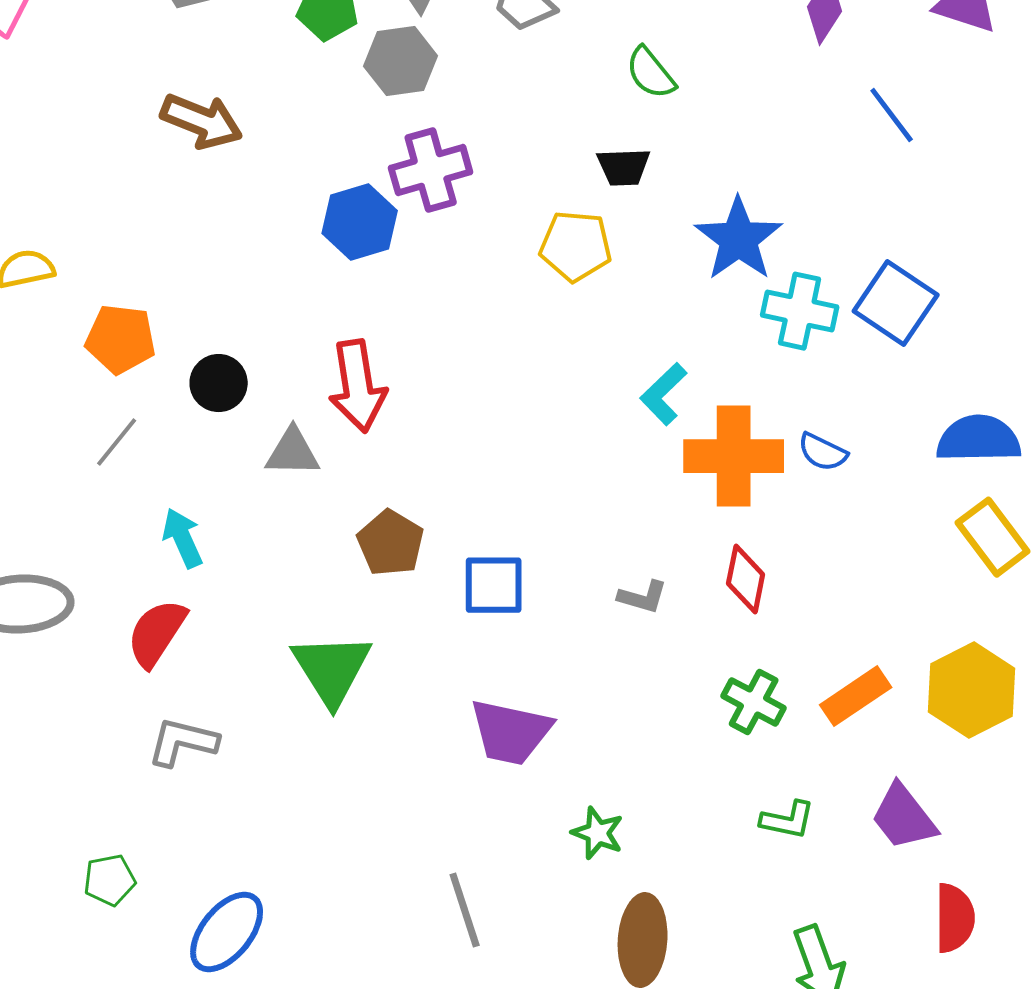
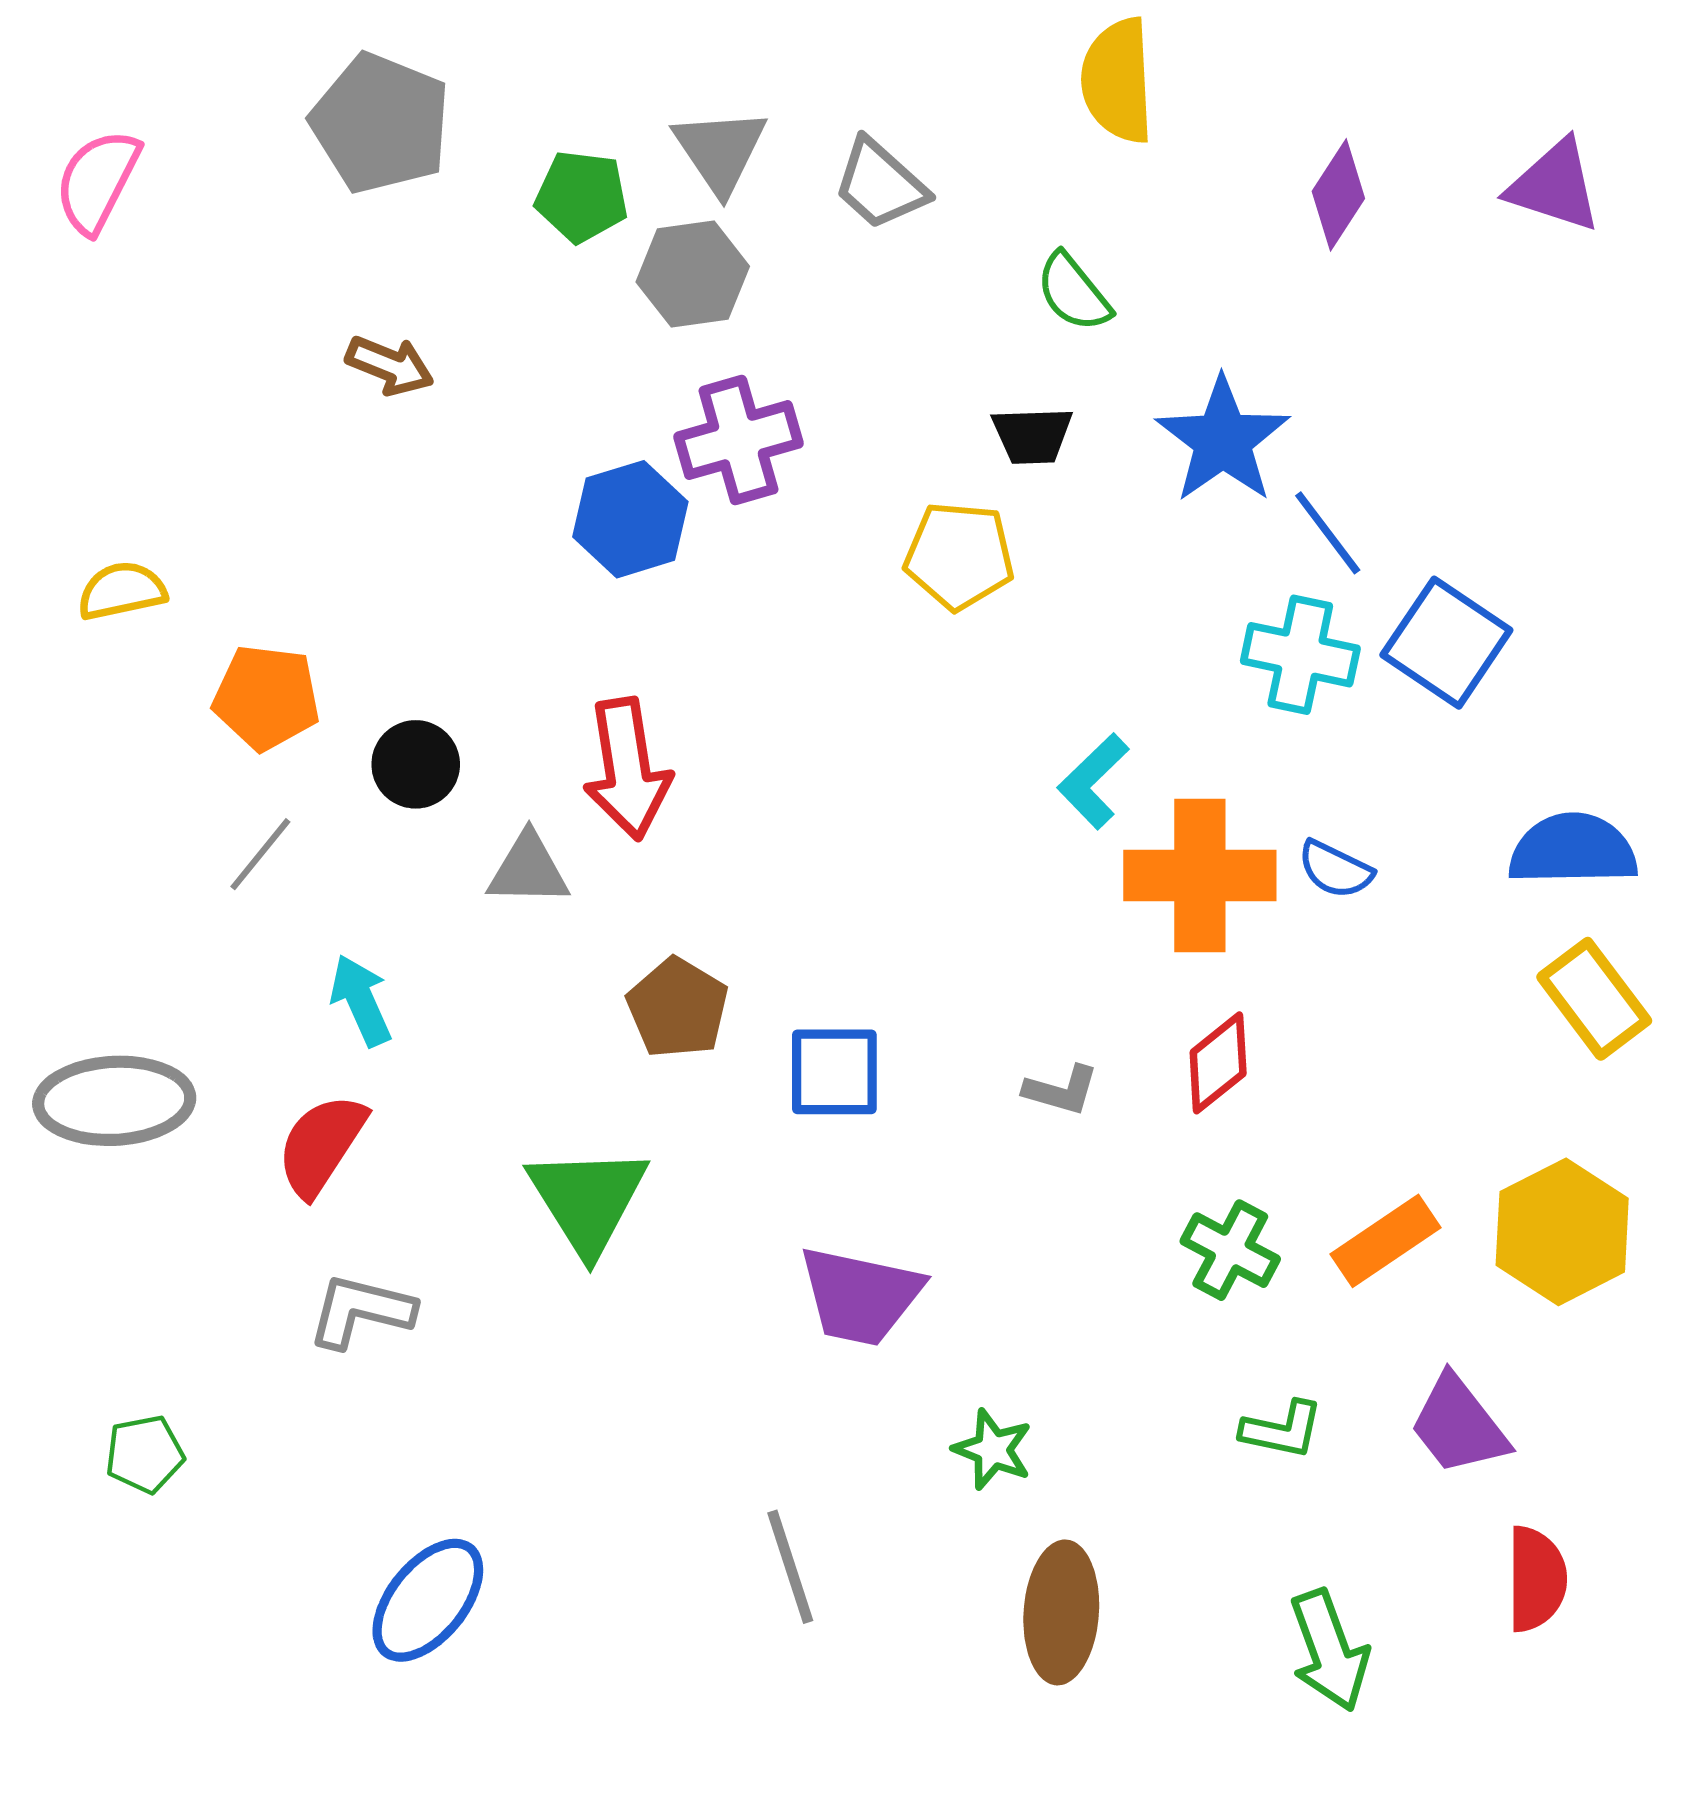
blue line: (892, 115) -> (1328, 533), moved
brown arrow: (202, 121) -> (390, 365), size x0.7
blue star: (739, 239) -> (1223, 440), moved
red diamond: (746, 579) -> (1218, 1063), turned 40
green pentagon: (110, 880) -> (145, 1454), moved

